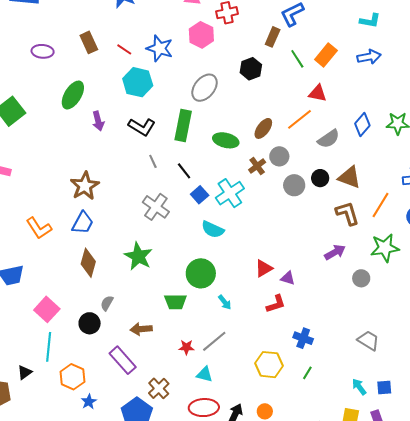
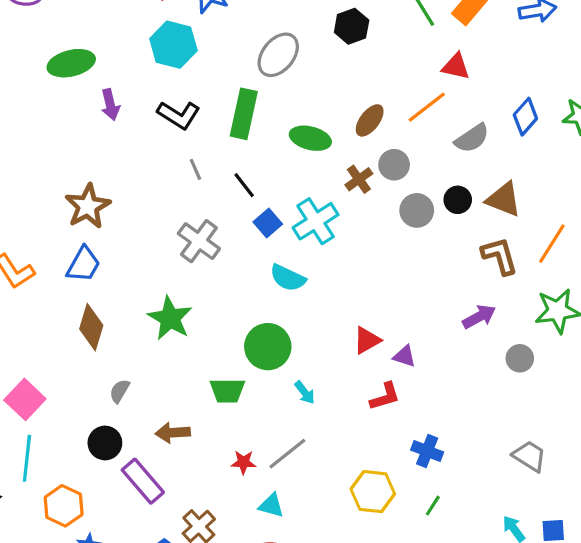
green ellipse: (73, 95) -> (71, 63), turned 44
black circle: (90, 323) -> (105, 443), moved

